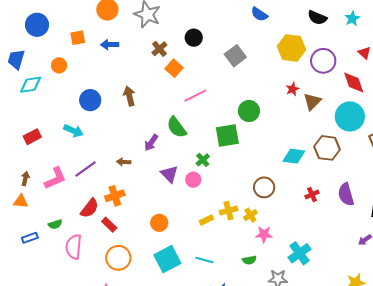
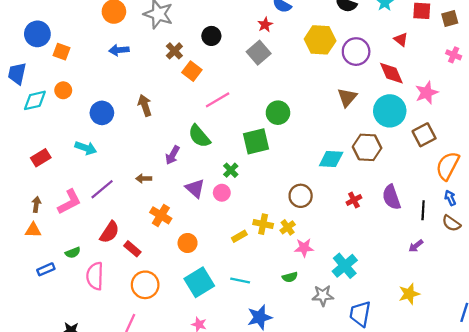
orange square: (78, 38) -> (61, 52), moved, turned 35
orange circle: (59, 65) -> (63, 90), moved
red star: (293, 89) -> (265, 25), moved
orange cross: (115, 196) -> (161, 215), moved, turned -36
yellow cross: (229, 211) -> (263, 224), turned 30

